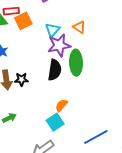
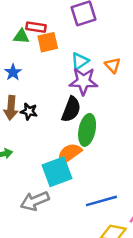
green ellipse: (76, 63) -> (87, 130), moved
orange semicircle: (61, 105) -> (69, 154), size x1.5
cyan square: (55, 122) -> (57, 172), size x1.4

